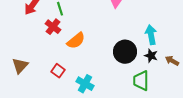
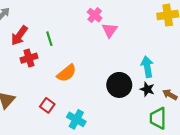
red cross: (53, 27) -> (29, 58), moved, turned 35
green trapezoid: (141, 81) -> (158, 118), moved

